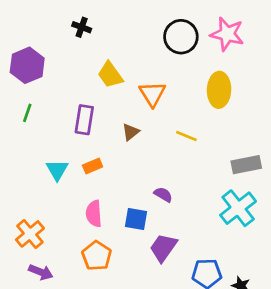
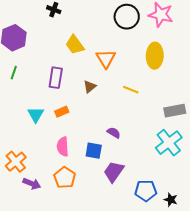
purple arrow: (41, 272) -> (32, 184), moved

